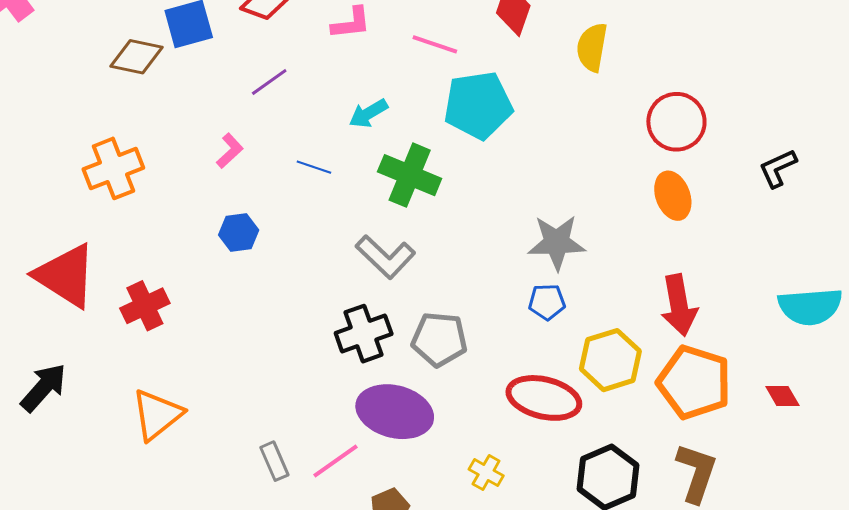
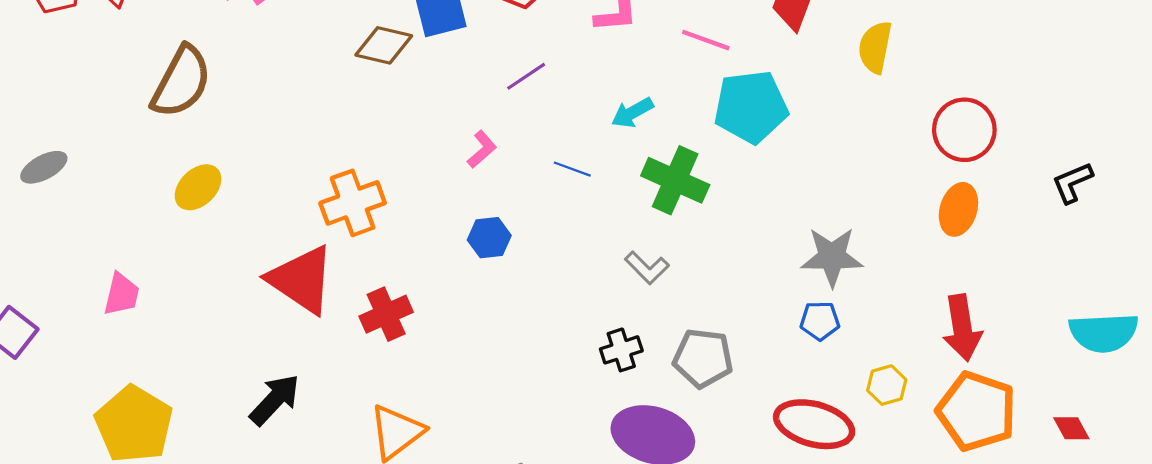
orange cross: (113, 168) -> (353, 203), moved
orange ellipse: (673, 196) -> (958, 209), turned 36
gray L-shape: (385, 257) -> (647, 268), size x0.7
black cross: (364, 334) -> (621, 350), size x0.7
yellow hexagon: (610, 360) -> (887, 385), size x0.6

